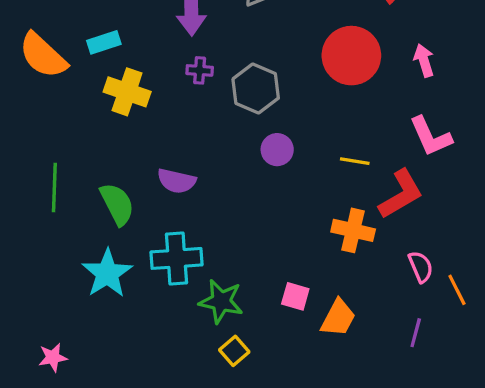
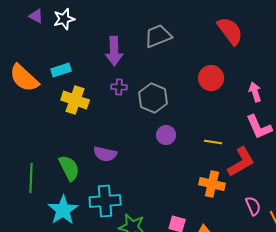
red circle: (351, 56) -> (211, 78), size x0.7
pink arrow: (424, 61) -> (255, 92), moved
green line: (54, 188) -> (31, 178), moved

